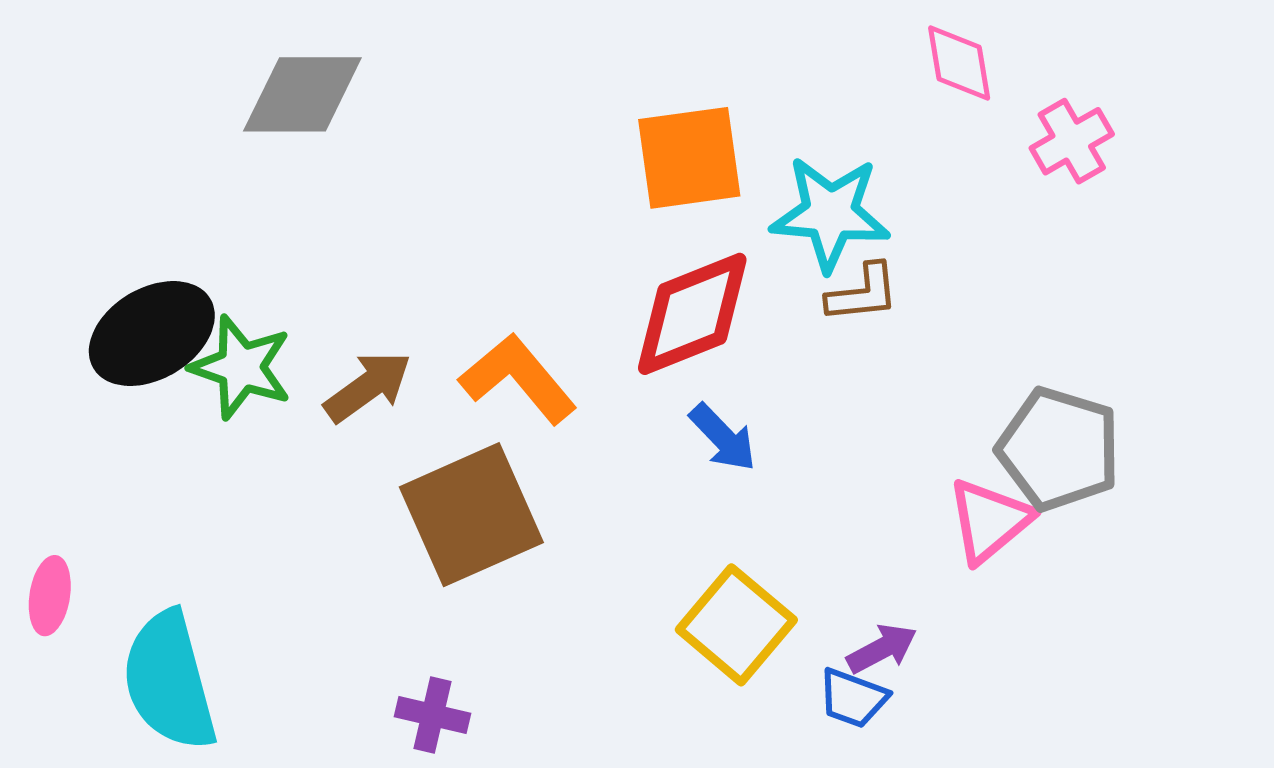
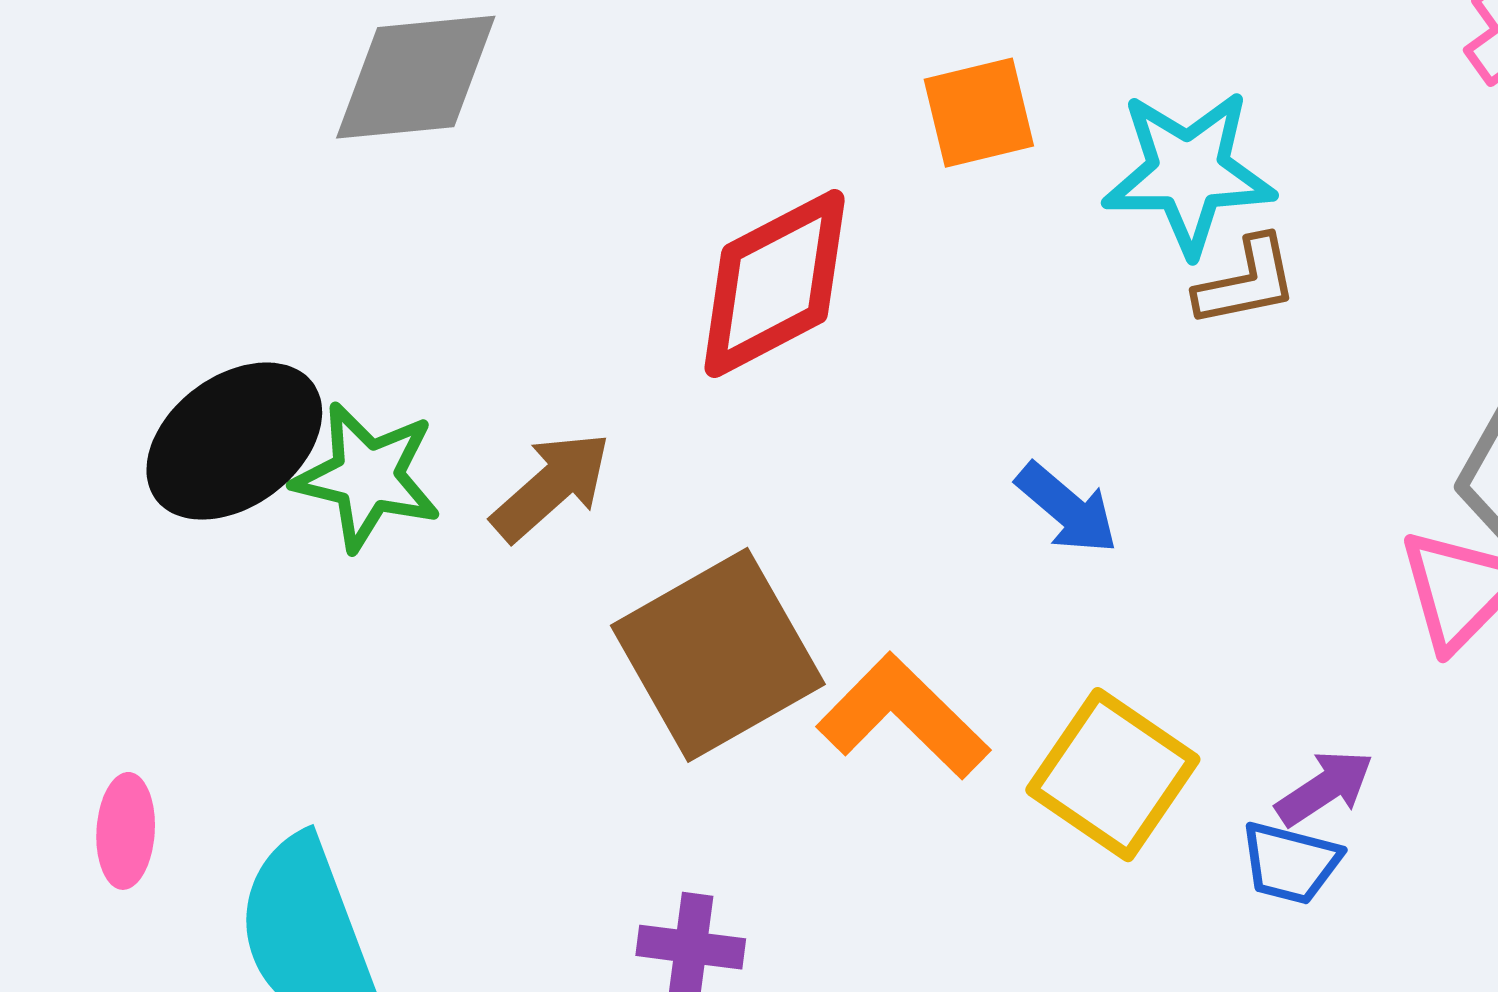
orange square: (689, 158) -> (979, 113), size x0.7
red diamond: (692, 314) -> (775, 284), moved
orange L-shape: (518, 379) -> (903, 716), moved

